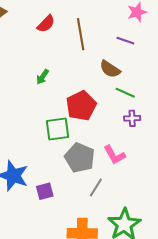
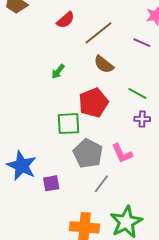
brown line: (81, 34) -> (99, 33), turned 56
brown semicircle: (110, 69) -> (104, 64), moved

